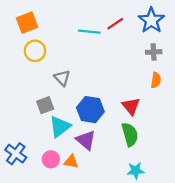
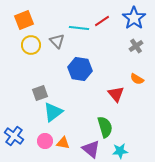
gray cross: (154, 52) -> (136, 46), turned -32
gray triangle: (62, 78) -> (57, 41), moved
orange semicircle: (156, 80) -> (137, 79), moved, turned 112
blue hexagon: (90, 110) -> (80, 69), moved
green semicircle: (130, 134) -> (105, 127), moved
purple triangle: (86, 140) -> (91, 149), moved

